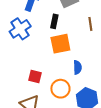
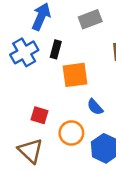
black rectangle: (54, 21) -> (56, 49), moved
blue semicircle: (77, 67) -> (95, 107), turned 136

